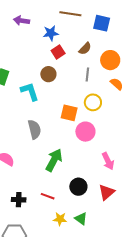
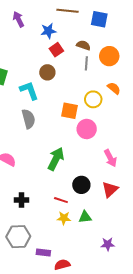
purple arrow: (22, 21) -> (18, 19), turned 56
brown semicircle: (85, 49) -> (83, 45), turned -112
gray line: (87, 74) -> (86, 63), moved
orange semicircle: (117, 84) -> (114, 88), moved
gray semicircle: (34, 129) -> (29, 119), moved
red line: (48, 196) -> (61, 200), moved
green triangle: (81, 219) -> (85, 217), turned -40

